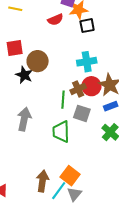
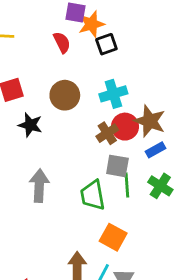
red semicircle: (55, 20) -> (62, 42), turned -84
brown circle: (38, 61) -> (65, 95), moved
green line: (63, 100) -> (127, 185), moved
orange square: (70, 176) -> (113, 237), moved

